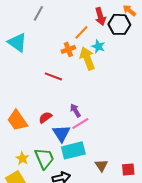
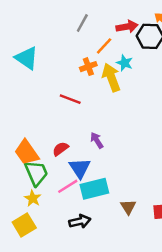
gray line: (38, 13) -> (82, 23), moved
red arrow: (100, 16) -> (127, 27), turned -84
pink line: (80, 123) -> (68, 186), moved
green trapezoid: (44, 158) -> (36, 173), moved

